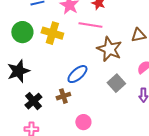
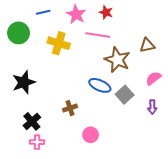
green circle: (22, 32) -> (19, 33), moved
blue ellipse: (77, 74) -> (100, 85), moved, turned 65
black cross: (33, 101) -> (32, 121), moved

